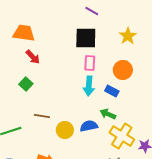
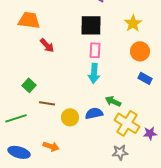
red arrow: (33, 57) -> (47, 45), moved
orange circle: (123, 70) -> (140, 51), moved
green square: (26, 84) -> (29, 85), moved
blue rectangle: (112, 91) -> (145, 78), moved

